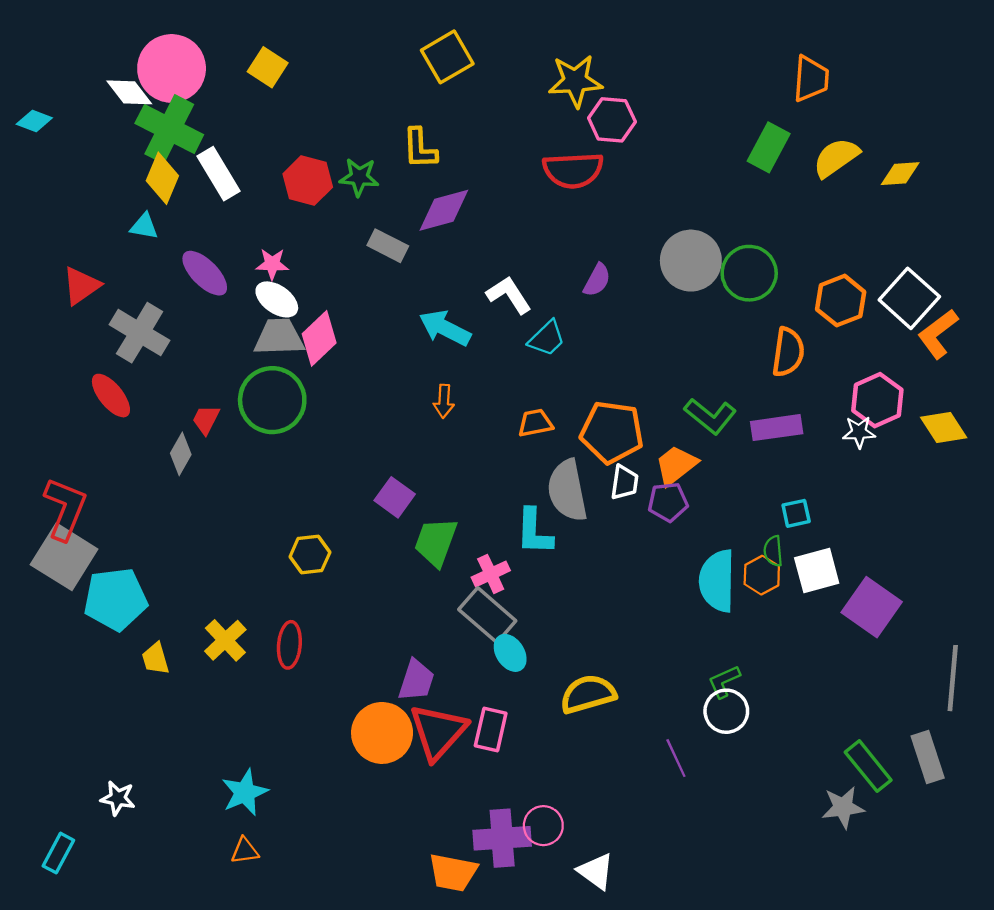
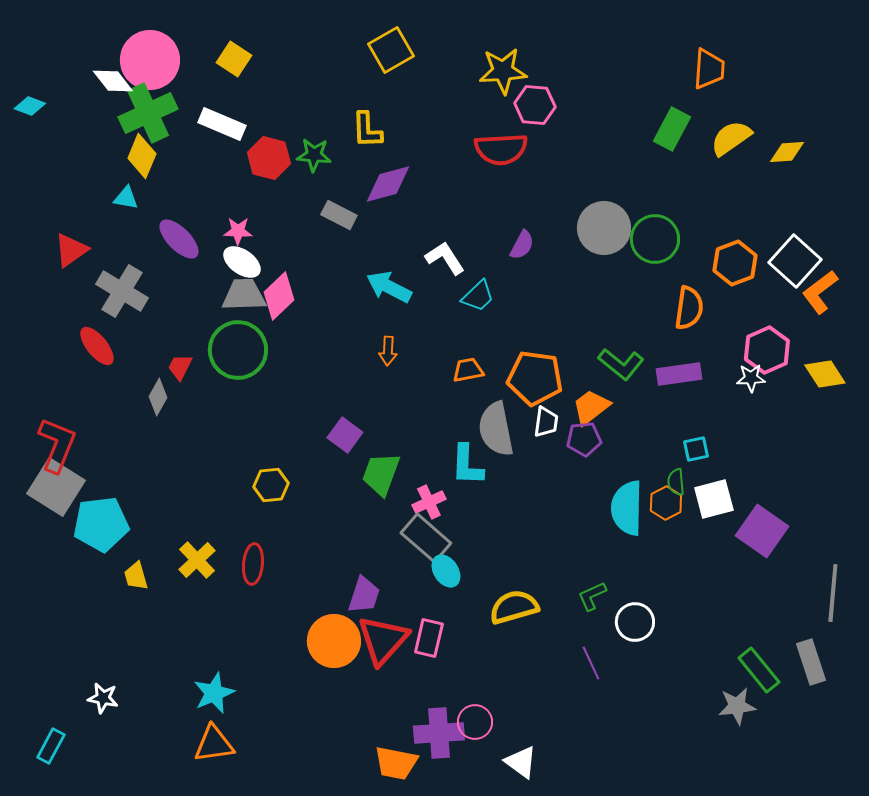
green cross: (169, 129) -> (148, 113), turned 38
white rectangle: (218, 174) -> (222, 124), moved, turned -36
green L-shape: (724, 681) -> (592, 596), moved
orange triangle: (245, 851) -> (214, 744), size x1.6

